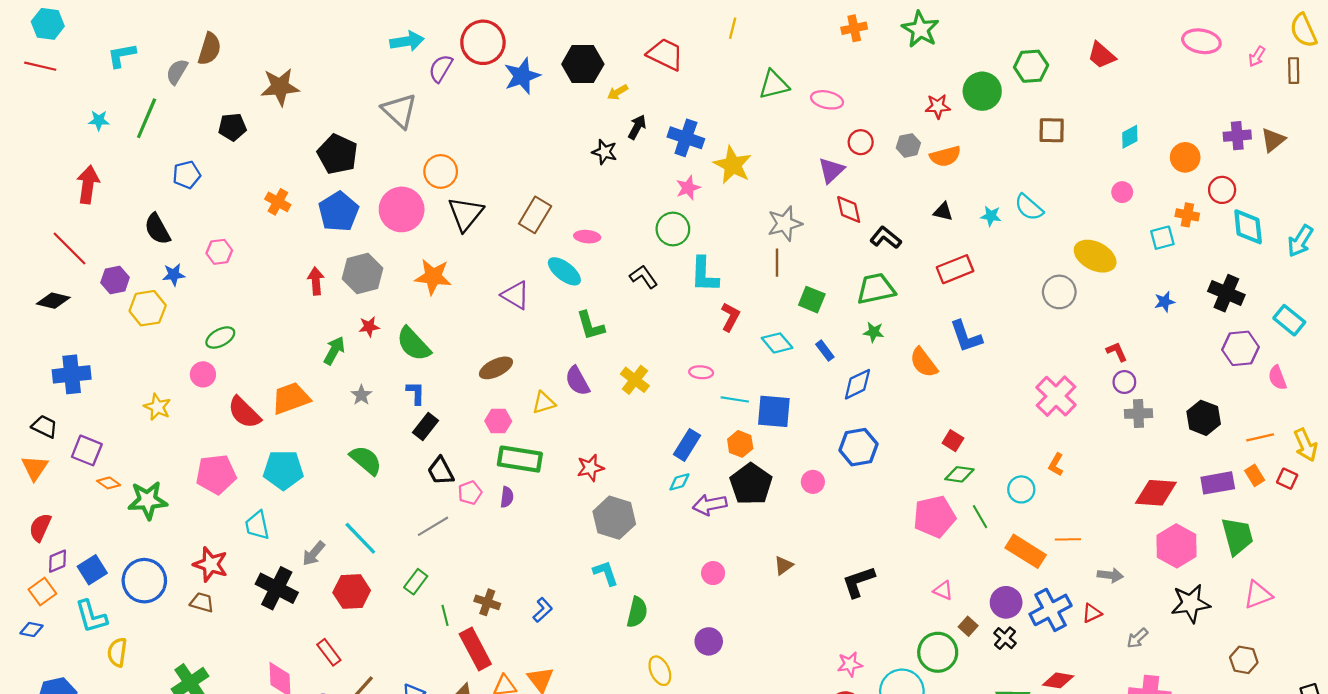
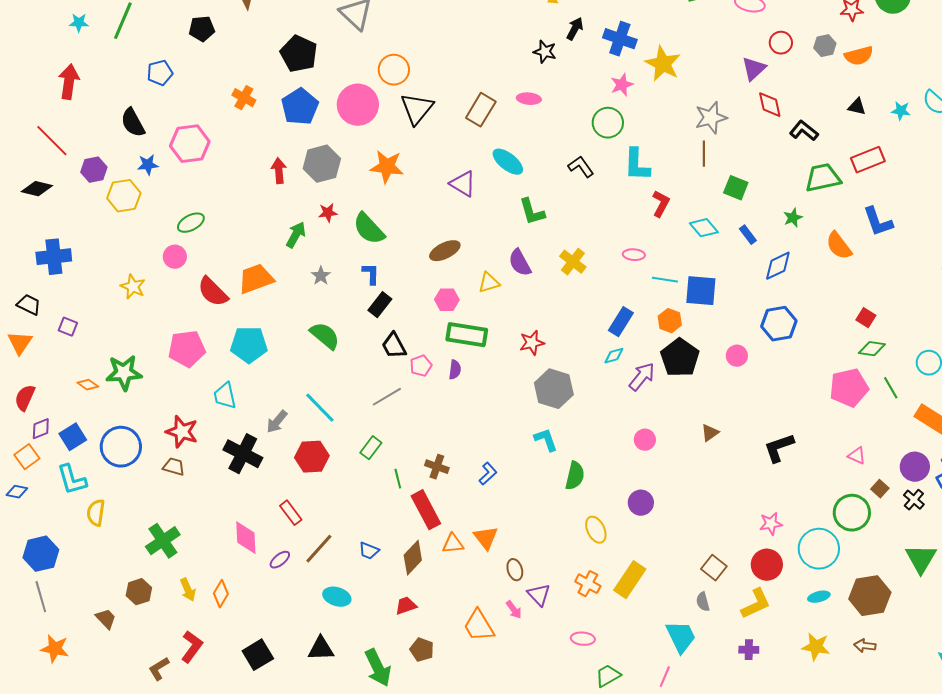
pink ellipse: (587, 237) -> (529, 99), moved
pink hexagon: (219, 252) -> (190, 144), size x1.6
green trapezoid: (876, 289) -> (823, 178), moved
green star: (874, 332) -> (793, 218), turned -30
purple square: (87, 450) -> (68, 327), size x0.7
orange diamond: (109, 483) -> (88, 385), moved
purple arrow: (710, 505) -> (642, 377), turned 140

